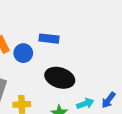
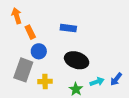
blue circle: (23, 53) -> (39, 51), moved

